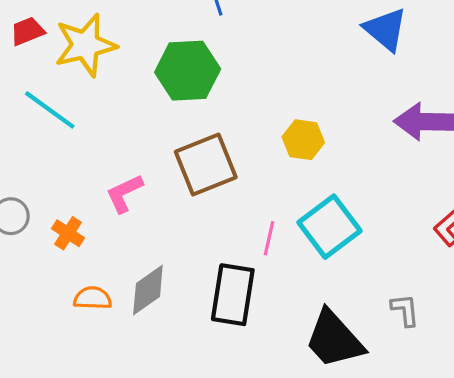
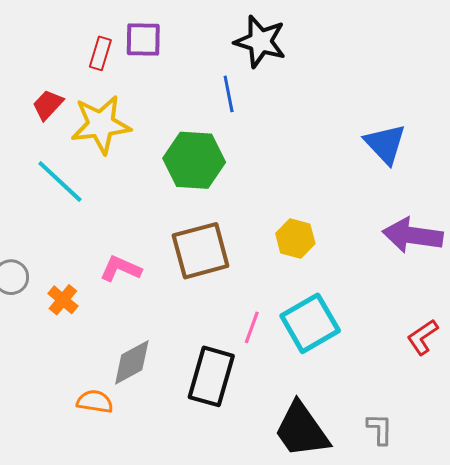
red trapezoid: (27, 31) -> (48, 105), turned -32
pink L-shape: (124, 193) -> (121, 269), turned 42
orange semicircle: (93, 298) -> (95, 402), moved
gray L-shape: (405, 310) -> (380, 429), moved

